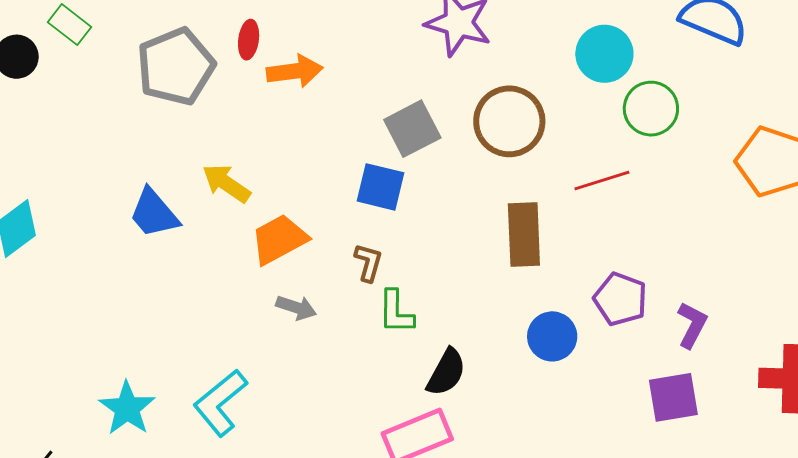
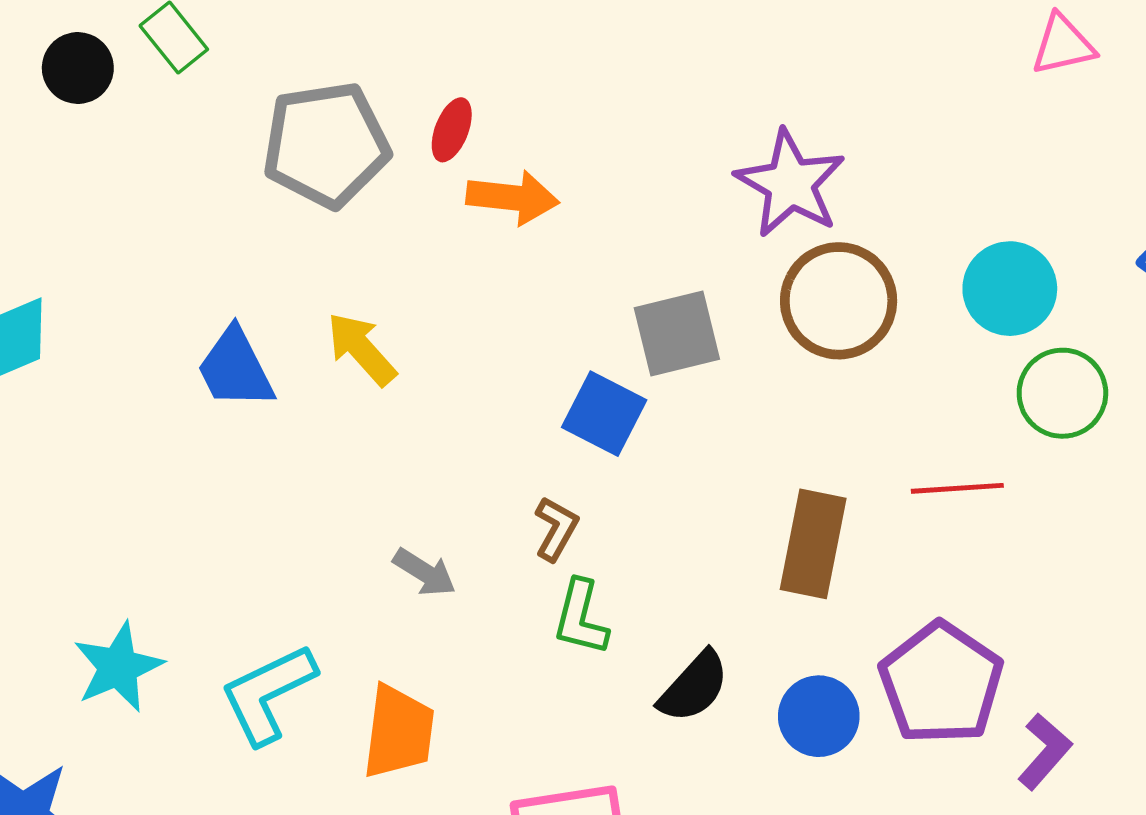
brown circle: (509, 121) -> (839, 301), moved
orange trapezoid: (279, 239) -> (399, 732), moved, turned 112
purple pentagon: (620, 299) -> (941, 683), size x1.4
black semicircle: (446, 372) -> (694, 687), moved

